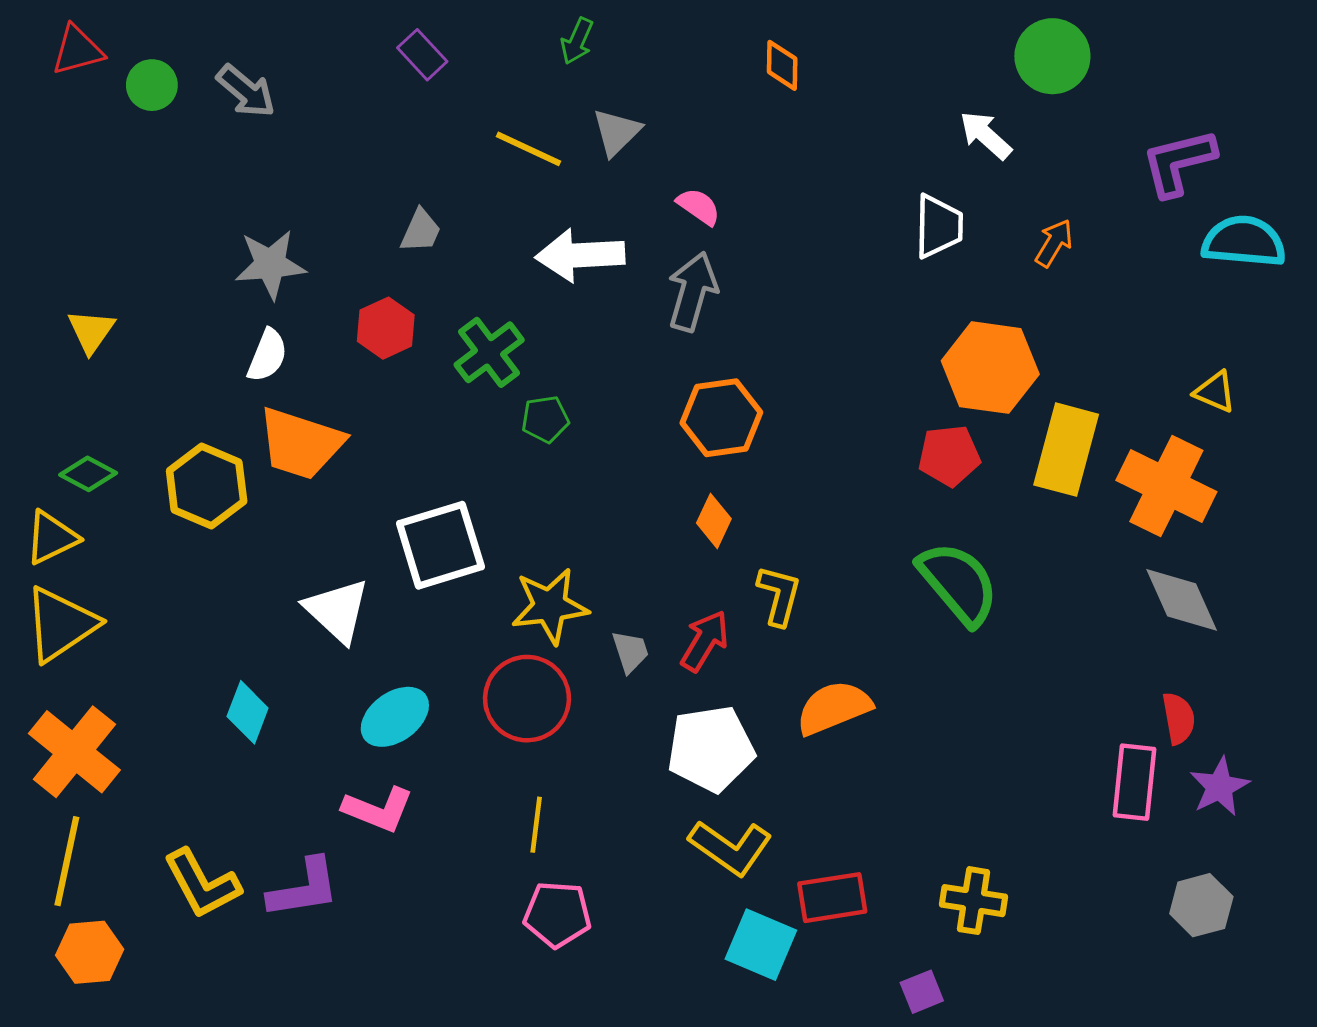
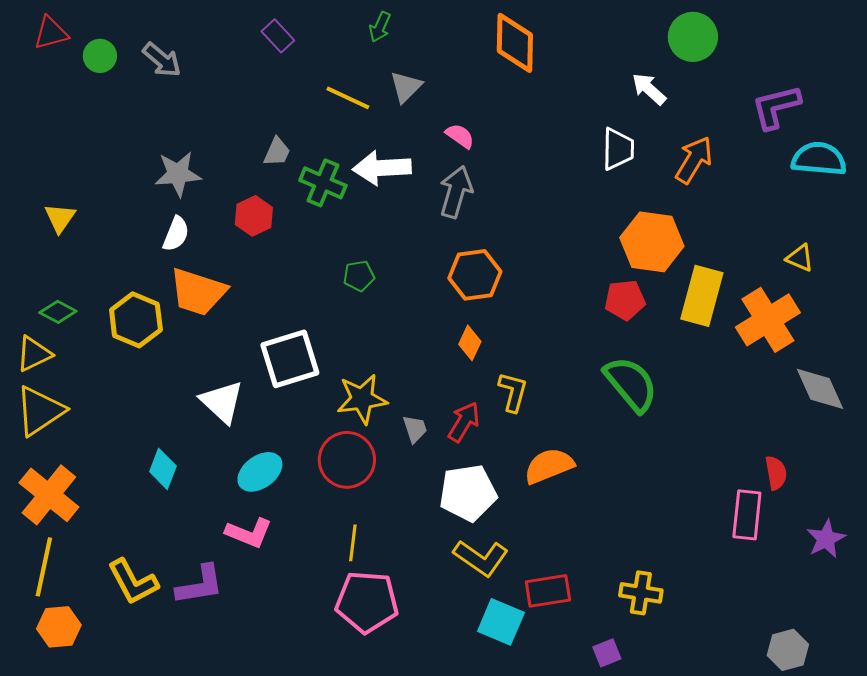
orange diamond: (782, 65) -> (515, 43), size x1.8
orange arrow: (1054, 243) -> (694, 160), size x1.5
green cross: (489, 352) -> (323, 183), moved, turned -30
orange cross: (1166, 486) -> (768, 320), turned 32
gray diamond: (1182, 600) -> (820, 389), moved
purple star: (1220, 787) -> (826, 539), moved
gray hexagon: (1201, 905) -> (788, 650), moved
pink pentagon: (557, 914) -> (367, 602), size x1.4

